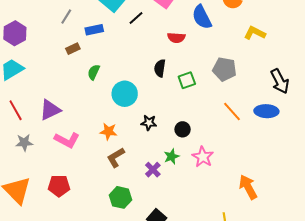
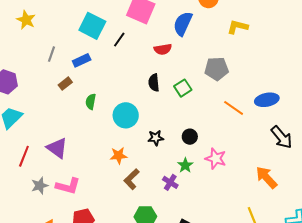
blue semicircle: (202, 17) -> (183, 24), turned 65
black arrow: (280, 81) -> (282, 137), moved
red line: (16, 110) -> (24, 156), turned 65
purple triangle: (50, 110) -> (57, 148), turned -45
pink L-shape: (67, 140) -> (68, 186), moved

